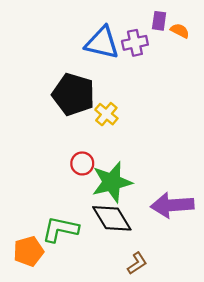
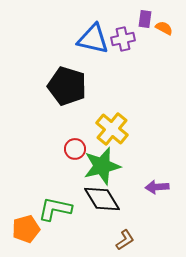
yellow cross: (106, 114) -> (112, 129), moved, size x1.5
purple arrow: (172, 205) -> (157, 187), size x0.6

